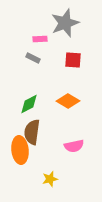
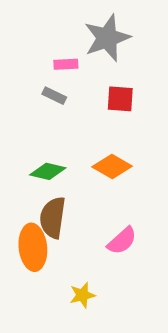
green diamond: (29, 104) -> (48, 171), turned 40
pink semicircle: (74, 146) -> (122, 241), turned -30

